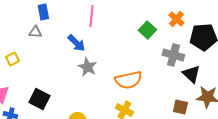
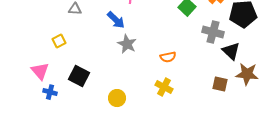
yellow square: (12, 59) -> (59, 41), moved
orange semicircle: (128, 80) -> (168, 57), size x0.6

